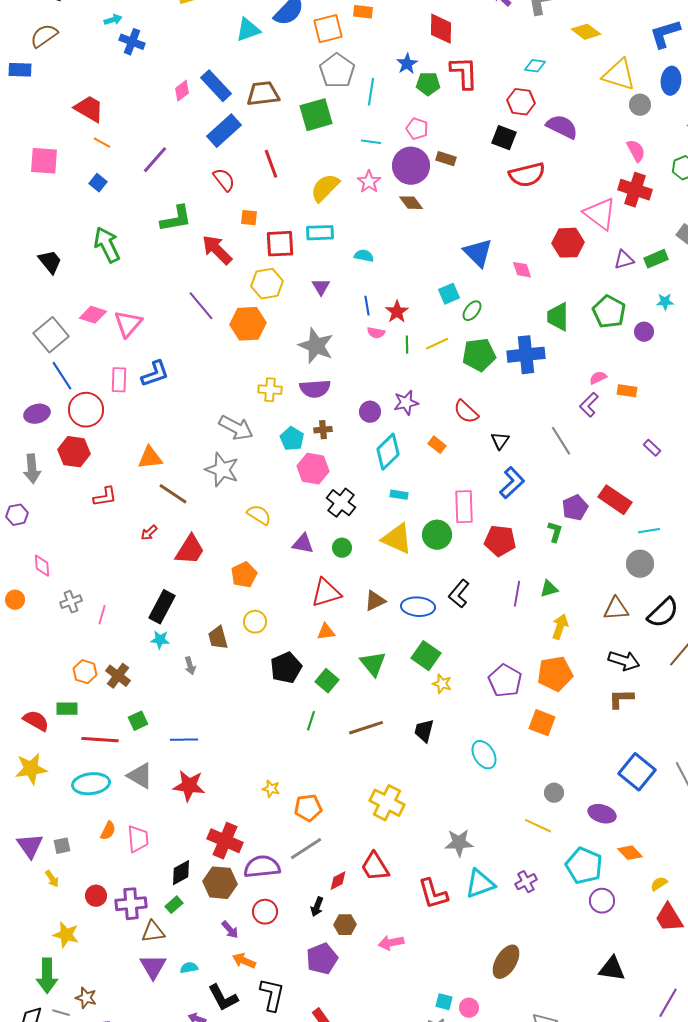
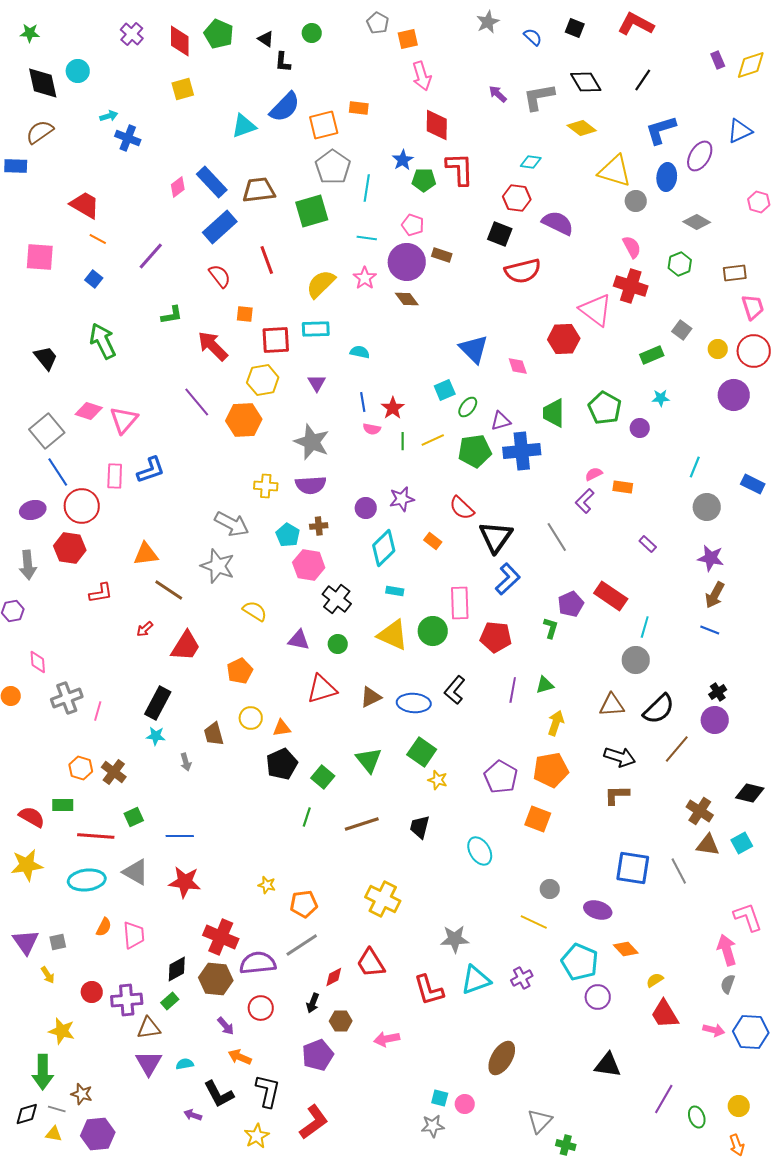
green L-shape: (176, 219) -> (172, 315), size x0.7
purple triangle: (624, 260) -> (501, 421), moved
black triangle: (500, 441) -> (496, 537), size x1.8
cyan line: (649, 531) -> (645, 627), turned -65
gray cross: (71, 602) -> (67, 698), size x1.4
orange triangle: (326, 632) -> (282, 728), moved
blue square: (637, 772) -> (633, 868), turned -30

